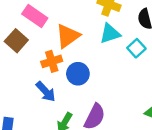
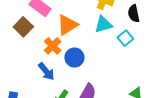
orange cross: (52, 61) -> (53, 46), turned -30

